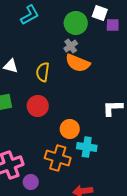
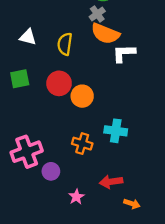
white L-shape: (113, 108) -> (124, 53), moved
orange circle: (70, 129) -> (82, 96), moved
orange cross: (58, 158) -> (82, 144), size x0.7

